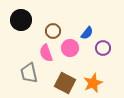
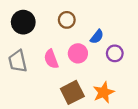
brown circle: (53, 31) -> (67, 20), moved
gray trapezoid: (29, 73) -> (18, 61), moved
brown square: (65, 83) -> (72, 92), turned 35

